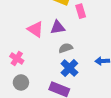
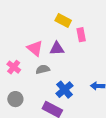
gray semicircle: (66, 48) -> (43, 69), moved
pink cross: (17, 58) -> (14, 67), moved

